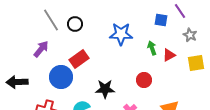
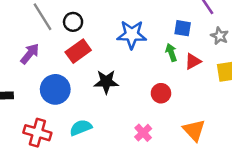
blue square: (161, 20) -> (183, 28), moved
red rectangle: (79, 59) -> (78, 51), moved
black star: (105, 89) -> (106, 82), moved

